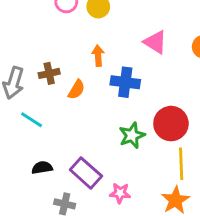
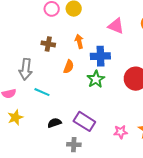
brown cross: (49, 73) -> (48, 44), moved, turned 32
green star: (132, 135) -> (96, 79), moved
pink star: (120, 193) -> (121, 132), moved

